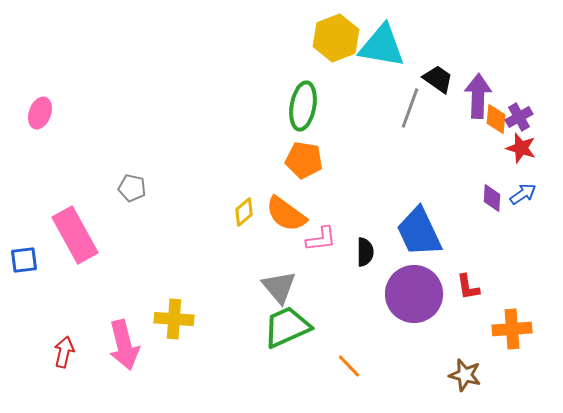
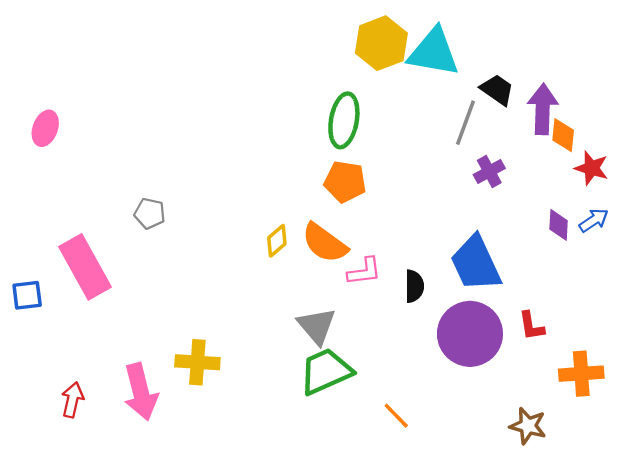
purple cross: (519, 117) -> (489, 171), moved

